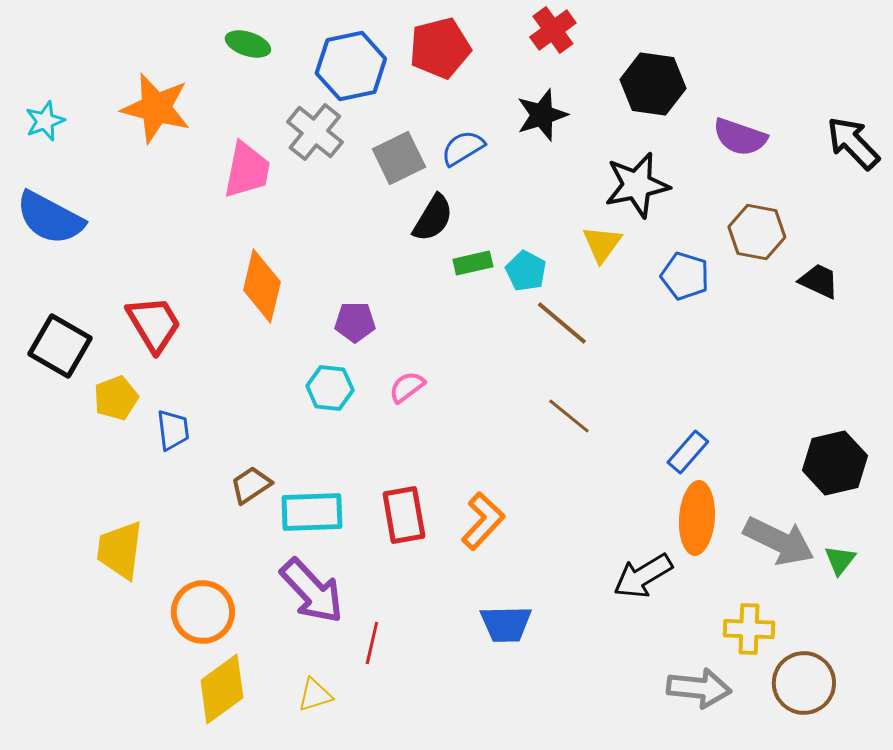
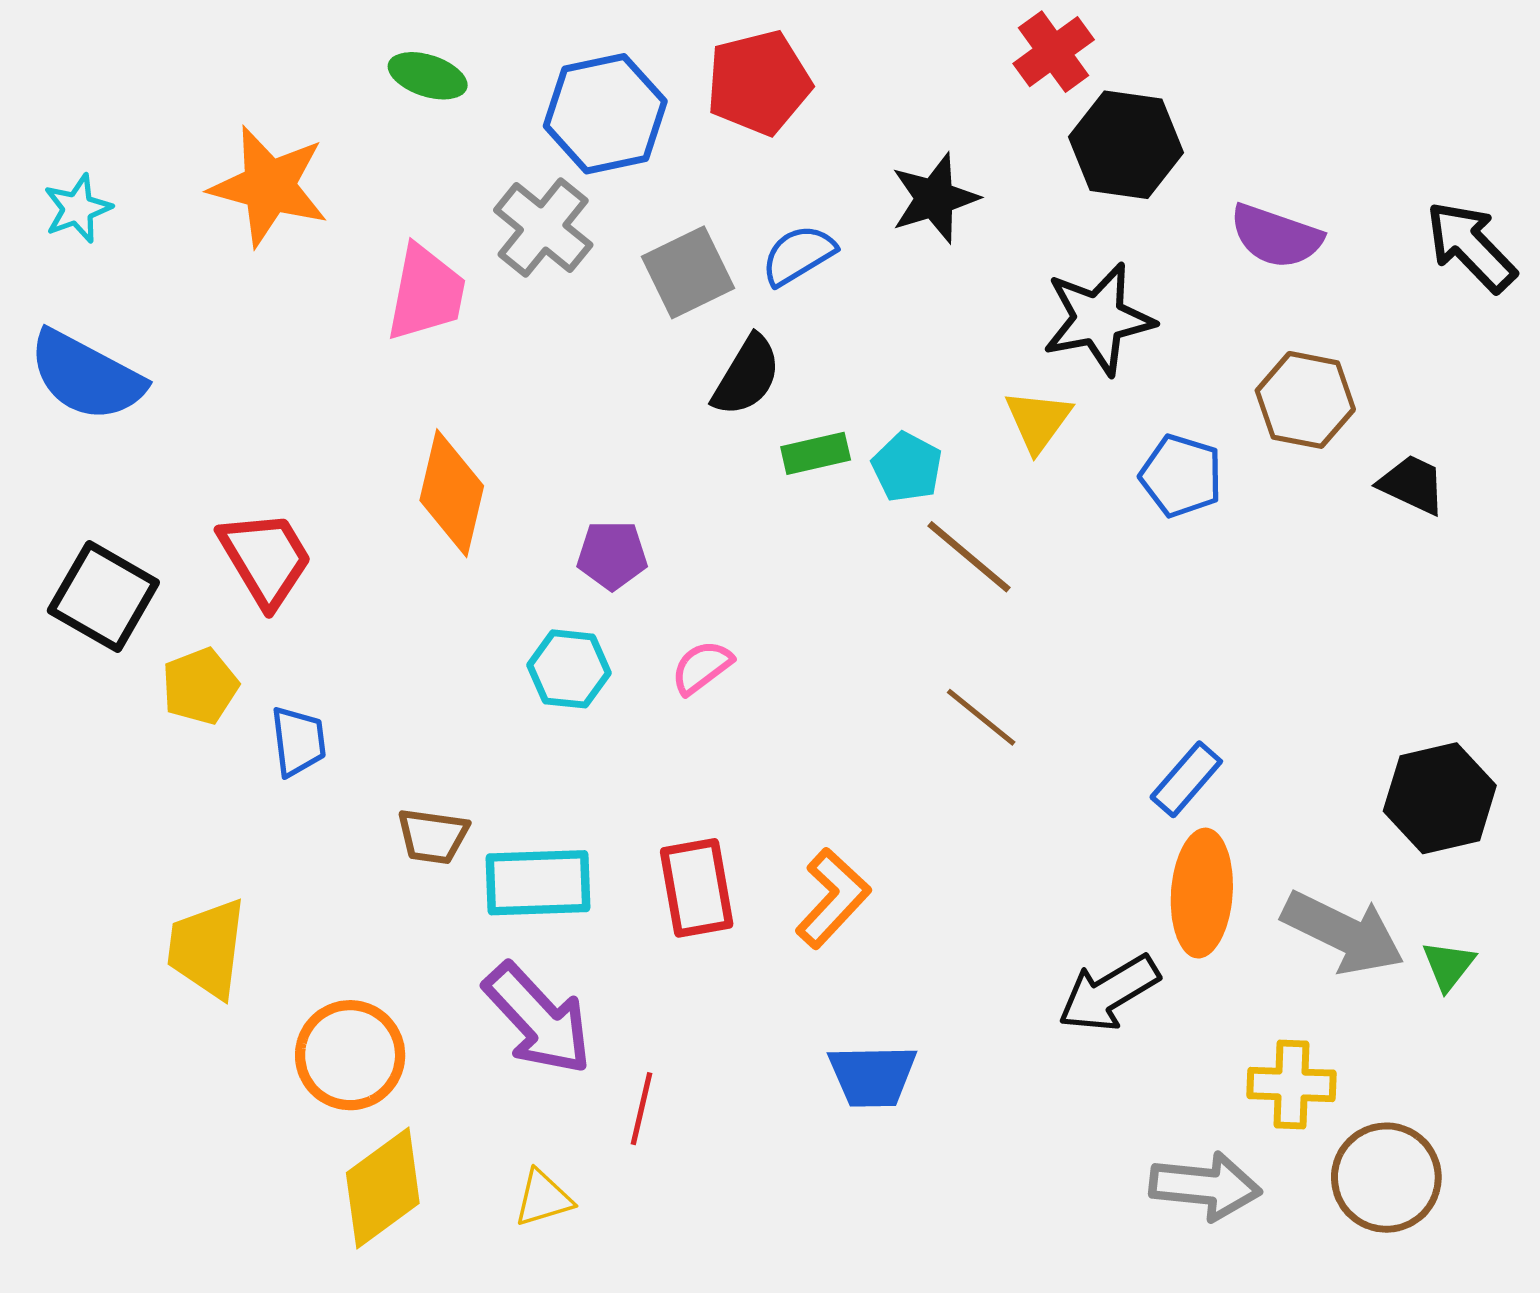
red cross: (553, 30) -> (1054, 52), moved
brown trapezoid: (251, 485) -> (433, 836), turned -138

